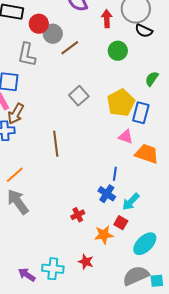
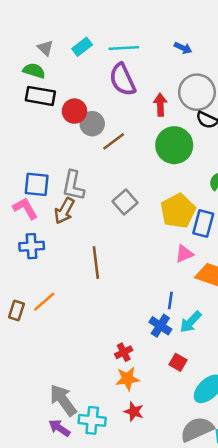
green circle: (118, 51) -> (174, 145), size x1.5
gray L-shape: (27, 55) -> (73, 186), moved
brown arrow: (16, 114) -> (64, 211), moved
pink triangle: (126, 137) -> (184, 254), turned -42
gray arrow: (18, 202) -> (63, 400), moved
cyan arrow: (131, 202) -> (191, 322), moved
orange star: (104, 235) -> (128, 379), moved

